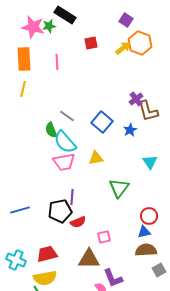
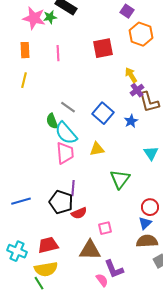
red square: (91, 43) -> (103, 48), moved, size x1.5
yellow arrow: (123, 48) -> (131, 75), moved, turned -84
orange rectangle: (24, 59) -> (25, 50), size x0.7
pink trapezoid: (64, 162) -> (65, 153), turned -85
black pentagon: (60, 211) -> (61, 202), turned 30
blue triangle: (144, 232) -> (145, 223), turned -32

